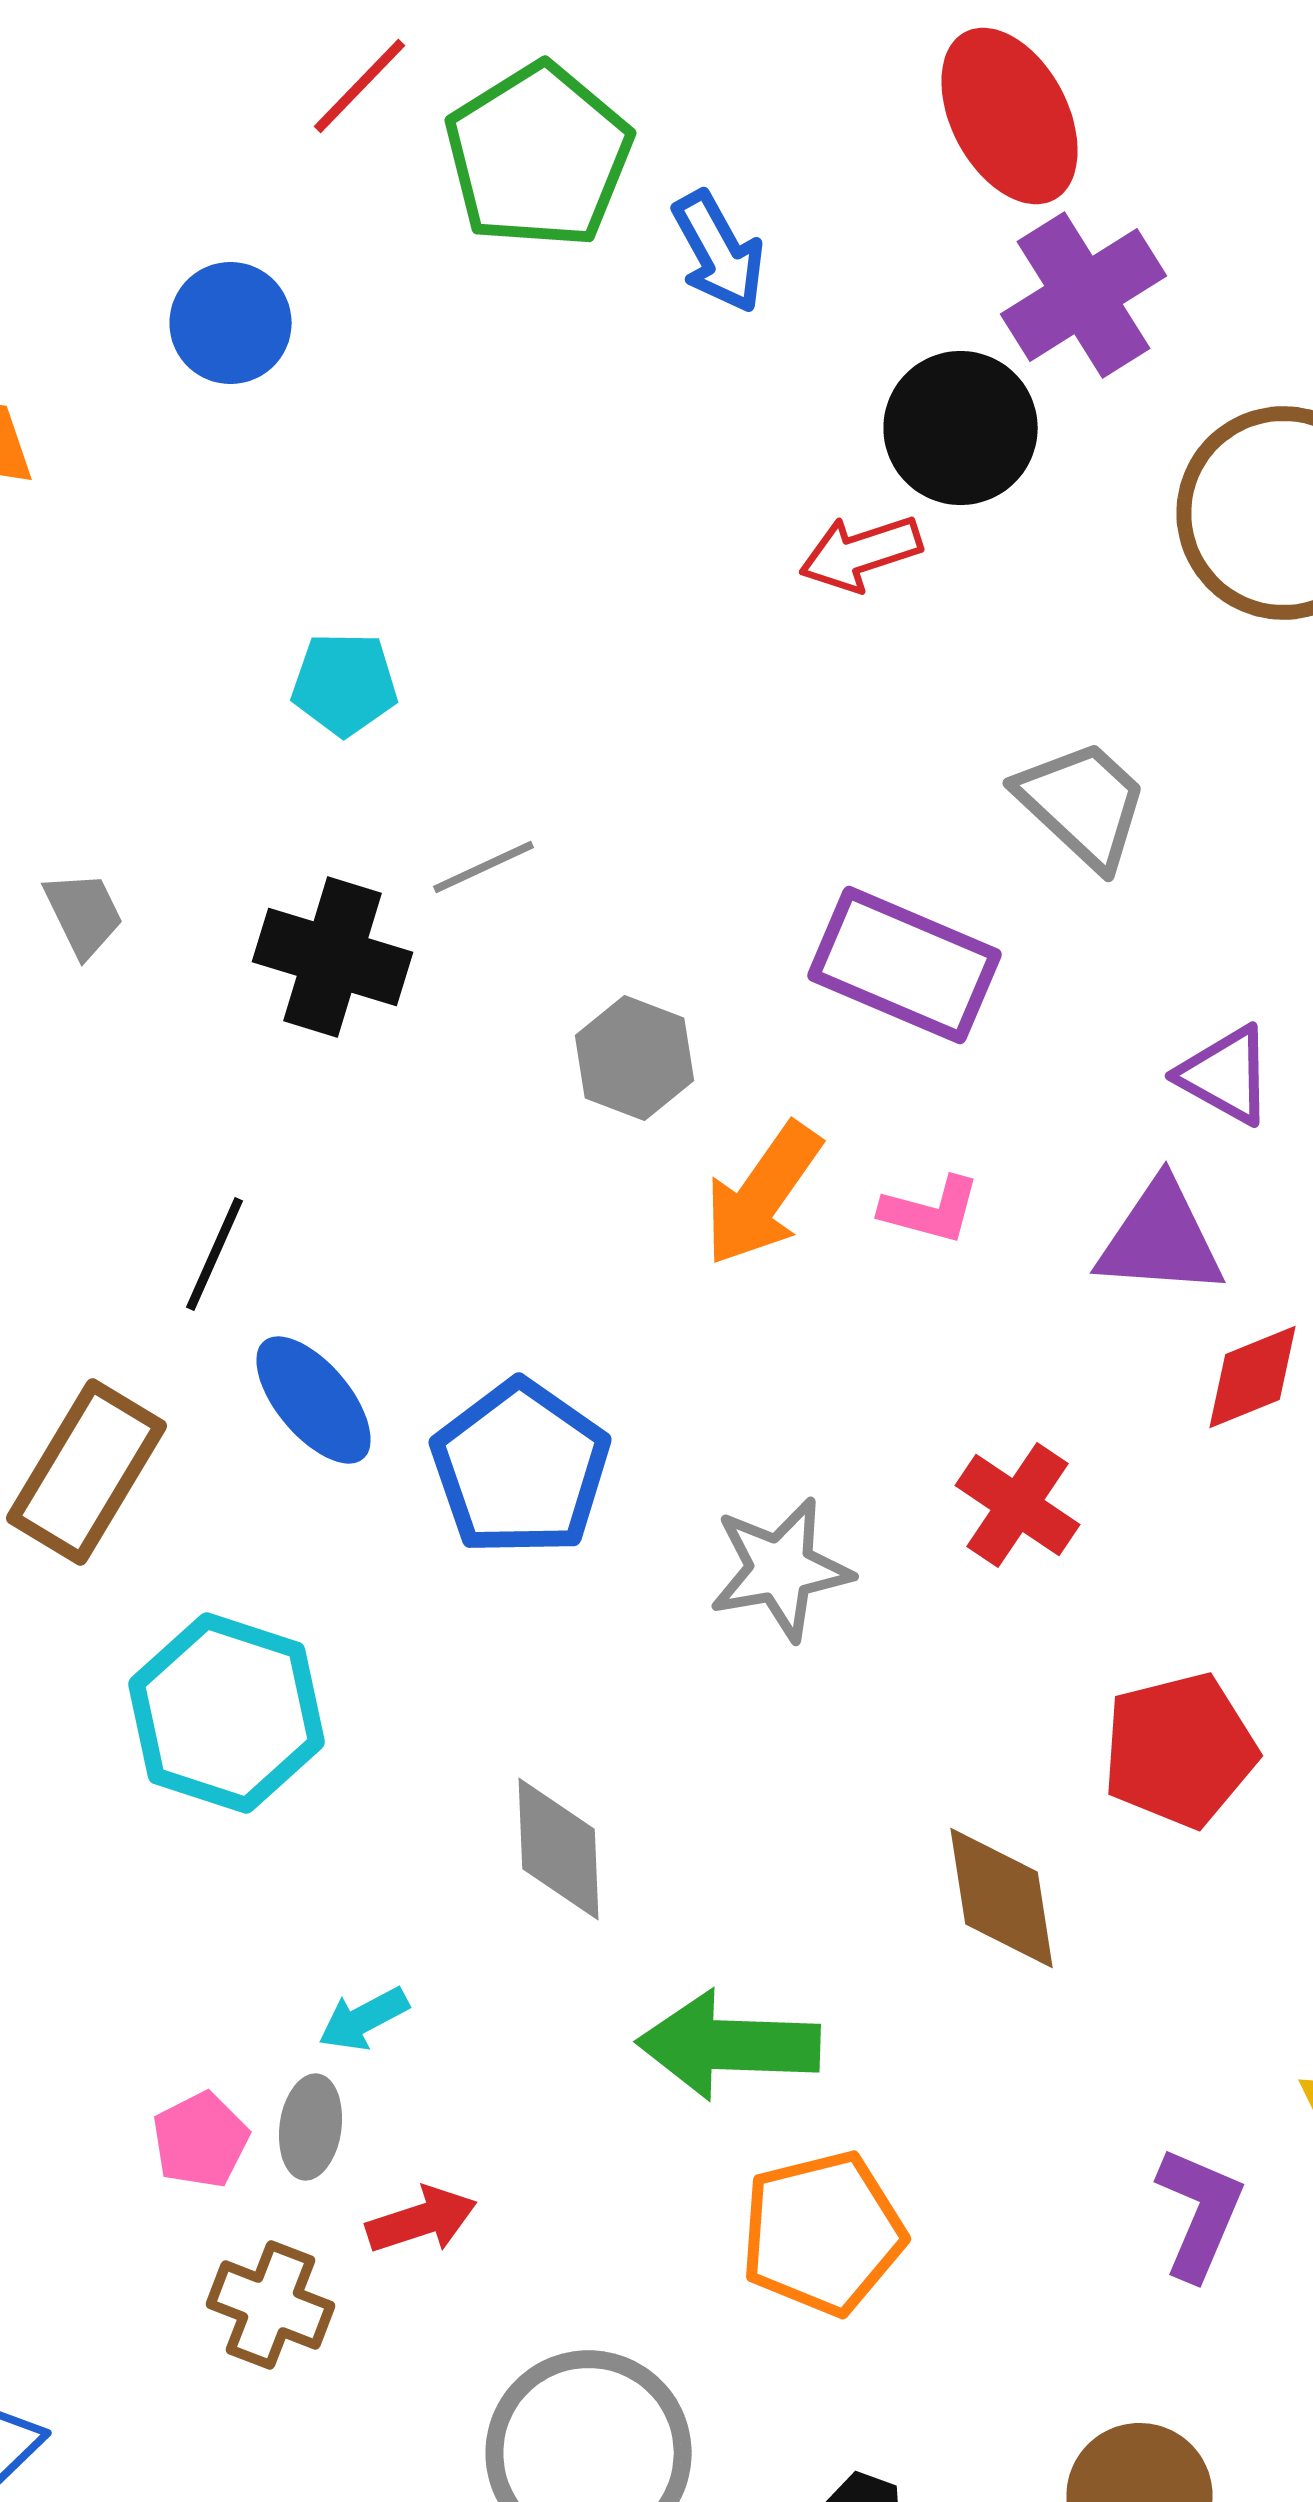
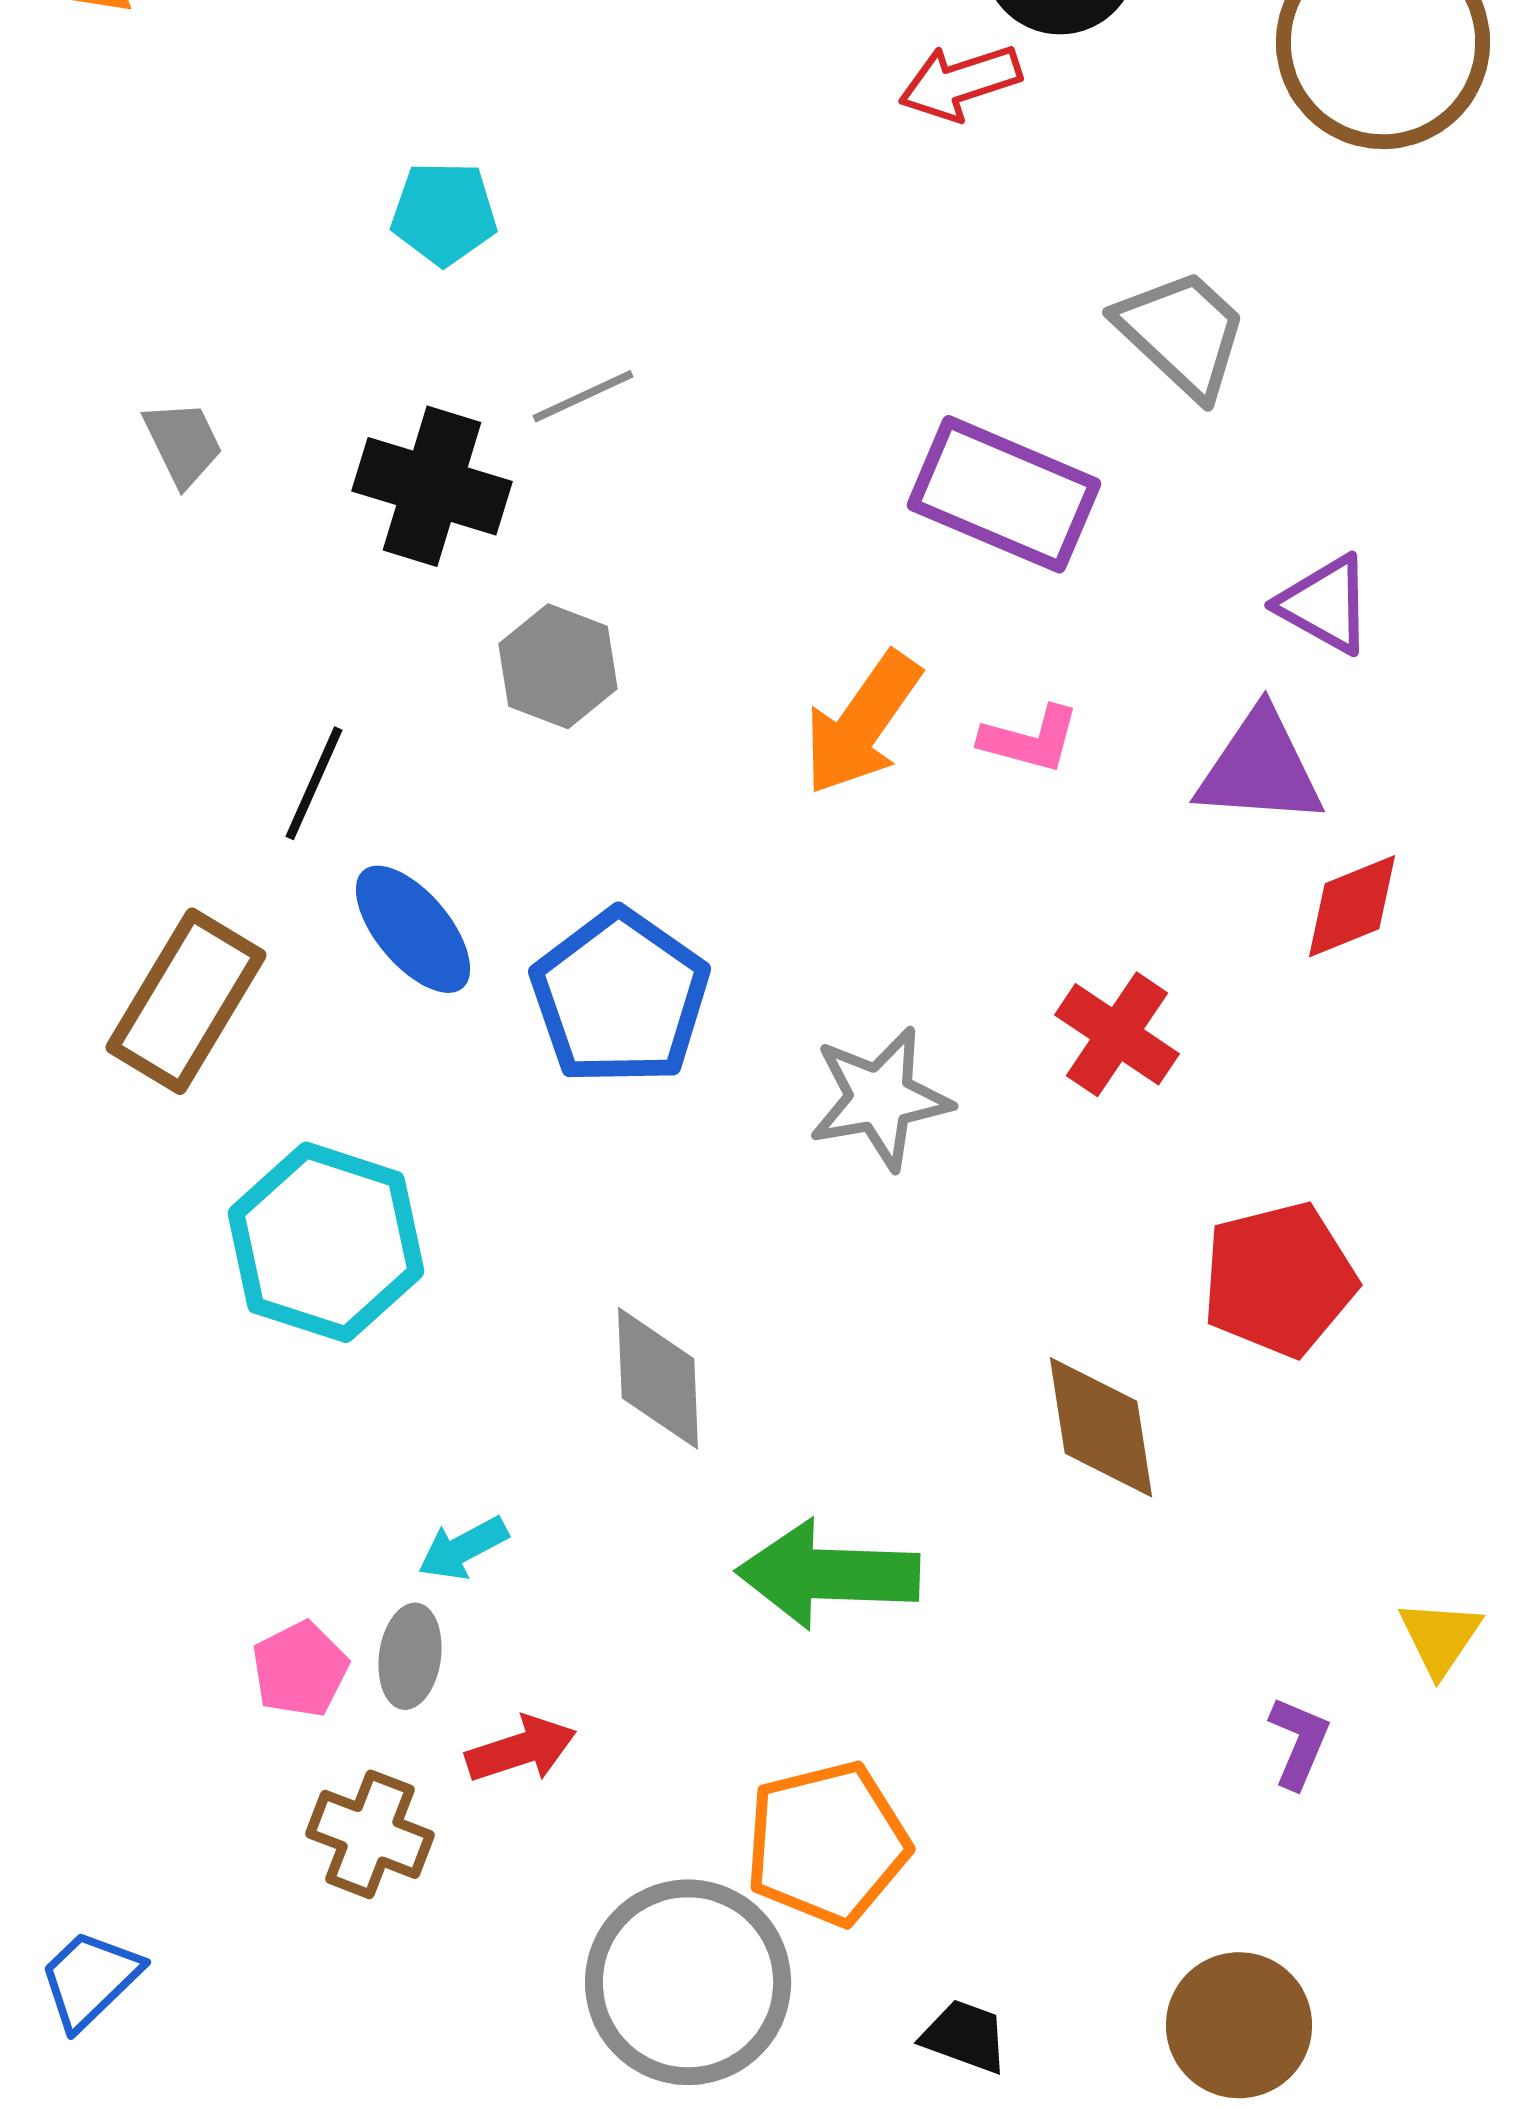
gray hexagon: (634, 1058) -> (558, 666), moved
purple L-shape: (1200, 2213) -> (1299, 1742), size x0.7
orange pentagon: (822, 2233) -> (827, 1843), moved

